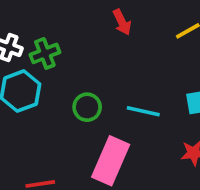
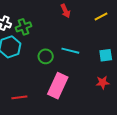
cyan line: (143, 111) -> (70, 51), moved

